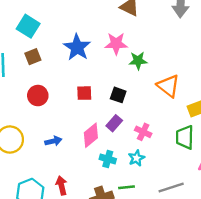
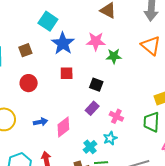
cyan square: (28, 26) -> (48, 21), moved
orange triangle: (168, 86) -> (151, 45), moved
red square: (84, 93) -> (67, 73), moved
pink diamond: (91, 135) -> (63, 127), moved
cyan cross: (108, 159) -> (90, 147), moved, turned 32

